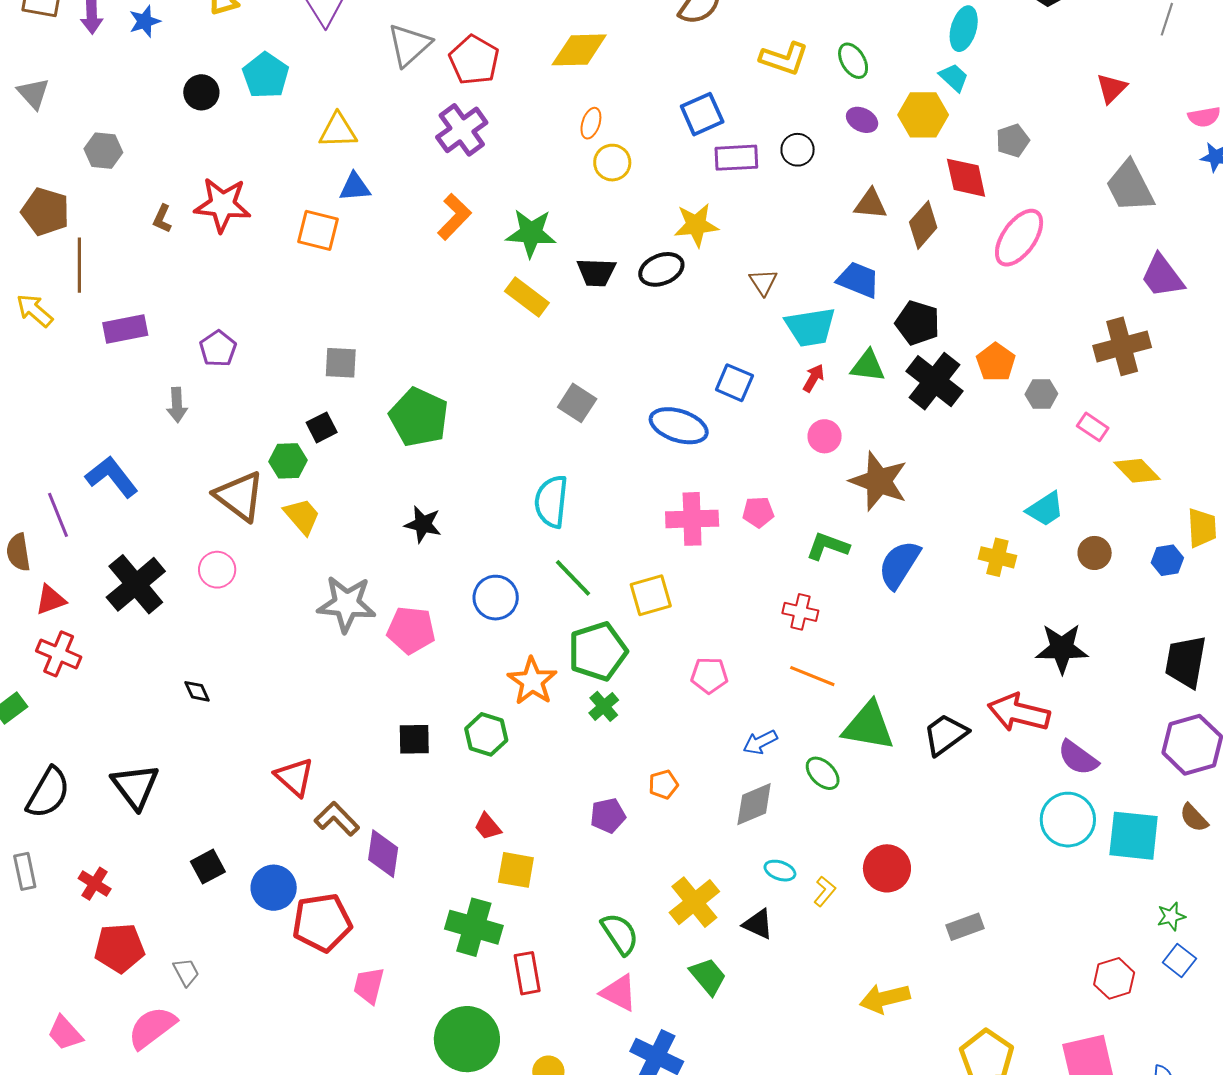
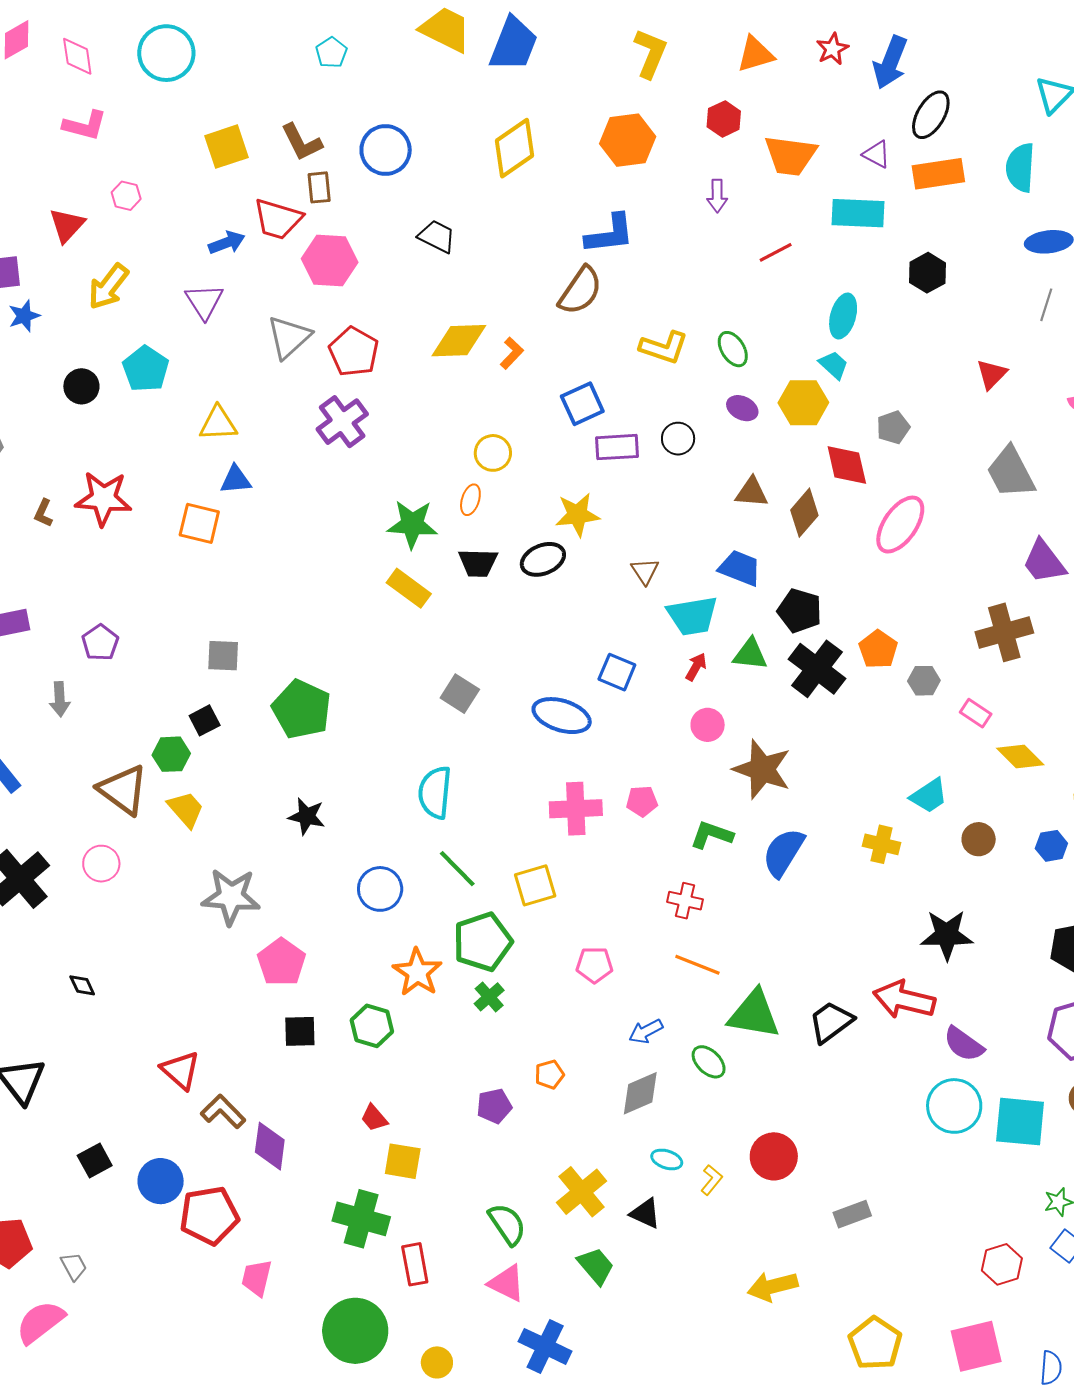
orange ellipse: (591, 123) -> (470, 500), moved
orange L-shape: (454, 217) -> (512, 353), moved, size x0.7
pink pentagon: (411, 630) -> (281, 962), moved, turned 30

